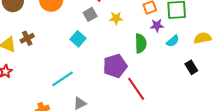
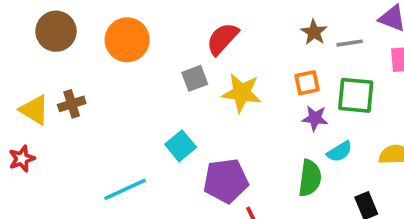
yellow star: (116, 18) -> (242, 93), size x1.5
cyan square: (78, 39) -> (181, 146), moved
green semicircle: (141, 43) -> (310, 178), moved

